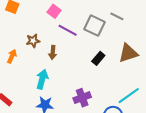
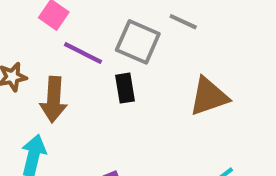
brown arrow: (53, 52) -> (54, 100), size x1.5
black rectangle: (98, 58) -> (125, 88), moved, turned -48

